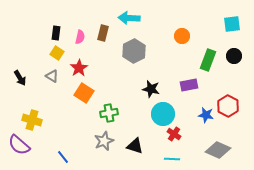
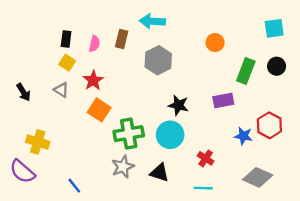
green cross: (109, 113) -> (129, 134), size x1.4
cyan circle: (163, 114) -> (170, 135), moved

